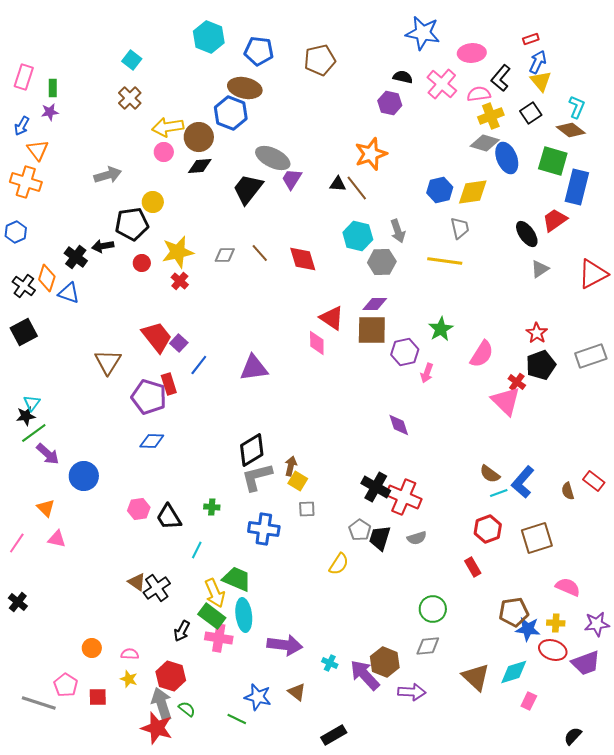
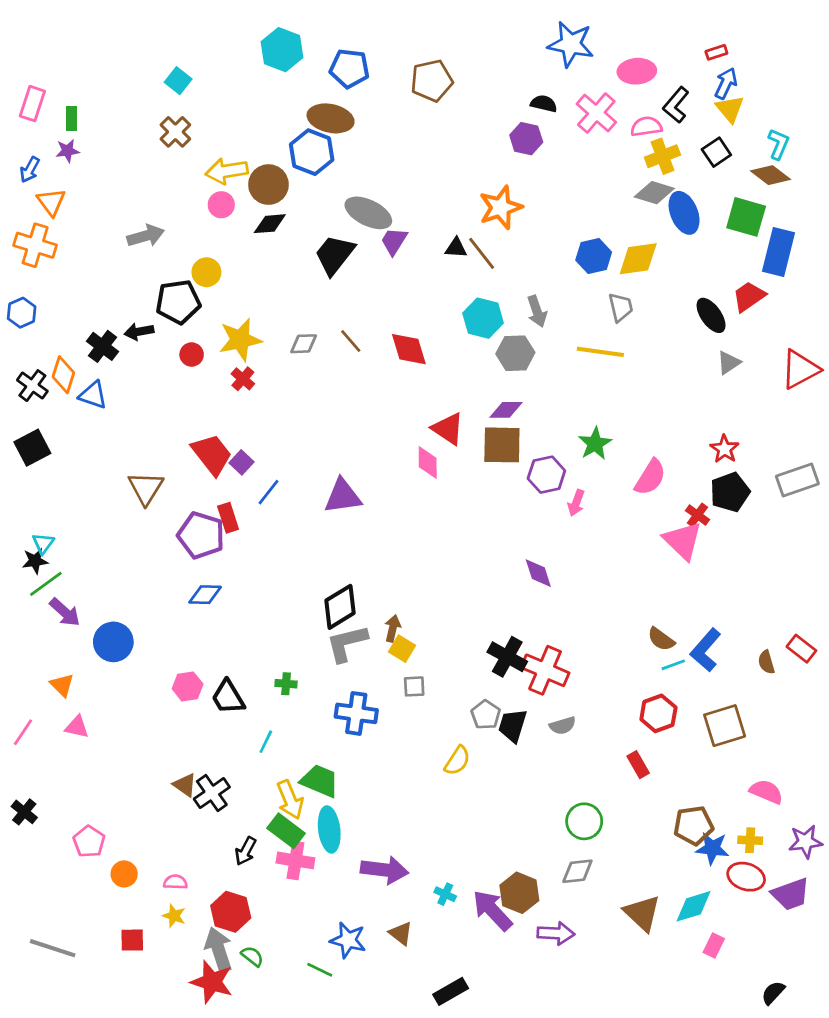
pink pentagon: (66, 685) -> (89, 842), moved

